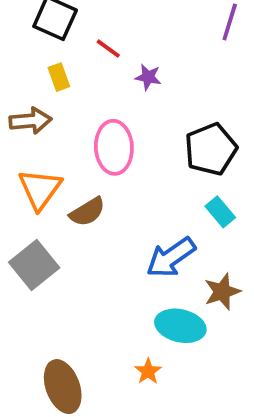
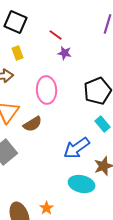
red line: (108, 49) -> (56, 35), moved
orange star: (148, 371) -> (47, 208), moved

